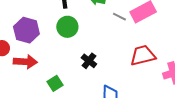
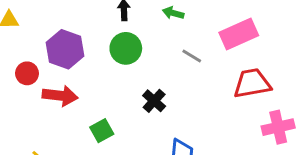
gray line: (119, 17) -> (192, 56), moved
red trapezoid: (143, 55) -> (252, 83), moved

